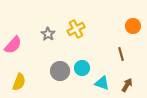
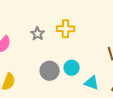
yellow cross: (76, 29) -> (66, 29), turned 30

